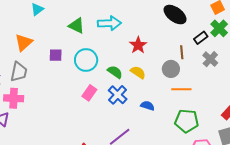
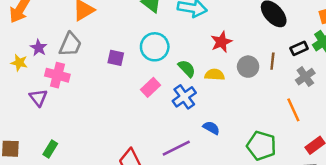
purple square: (56, 55) -> (116, 58), moved
gray circle: (171, 69) -> (248, 67), moved
yellow semicircle: (138, 72) -> (215, 75), turned -42
orange line: (181, 89) -> (293, 110), moved, turned 54
blue semicircle: (147, 106) -> (211, 128), moved

